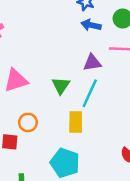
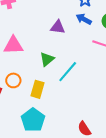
purple triangle: (92, 63) -> (58, 27), moved
yellow rectangle: (76, 122) -> (38, 89), moved

